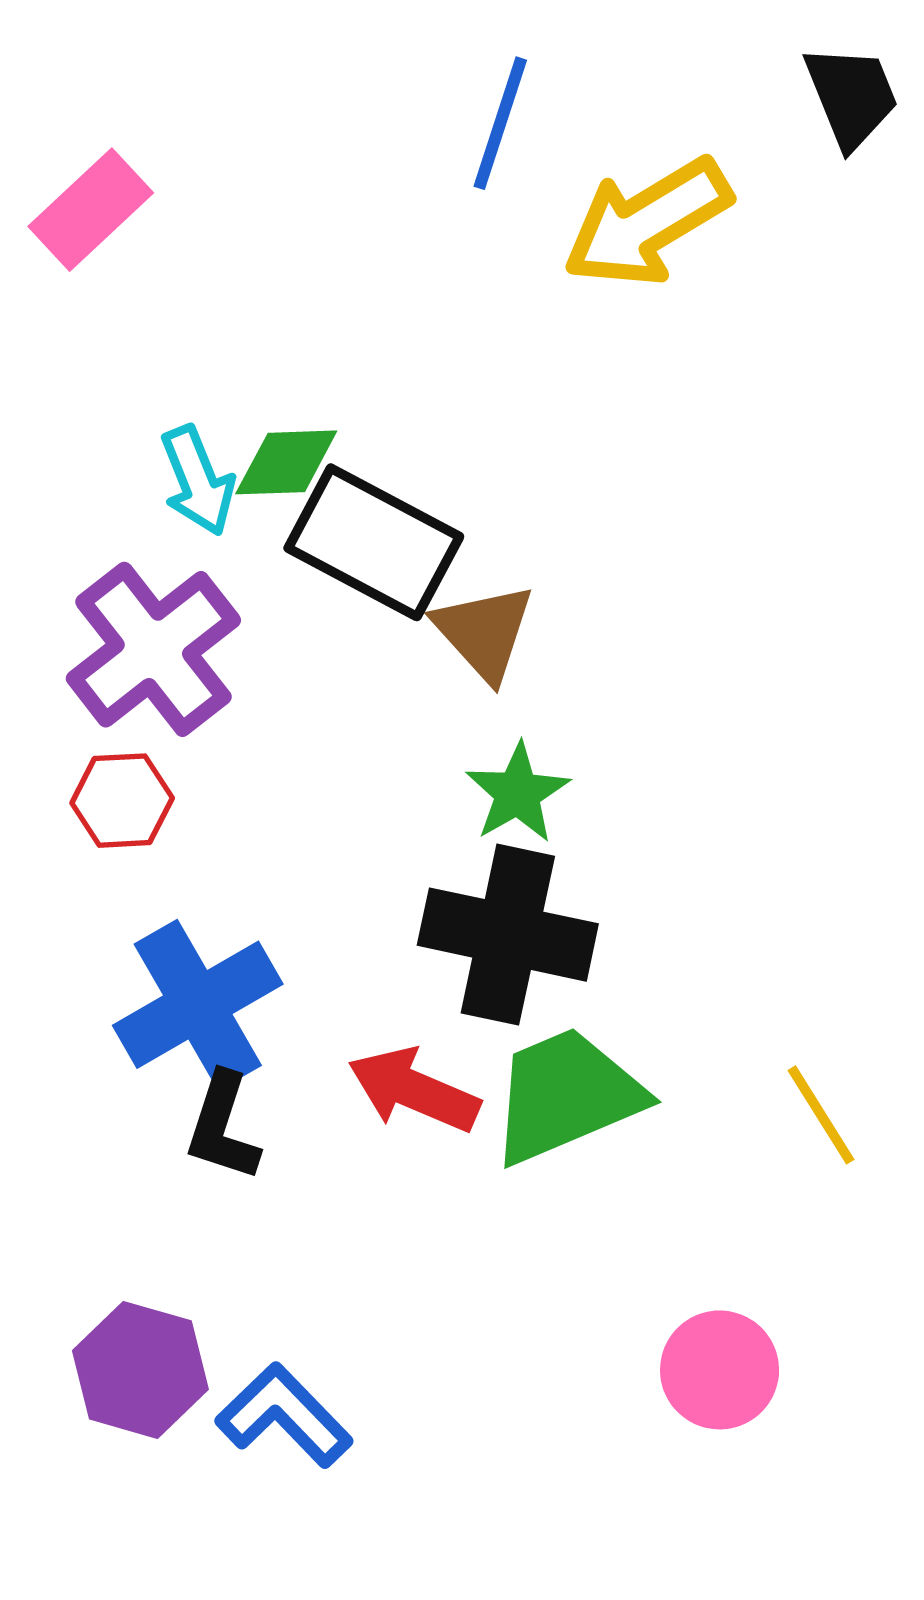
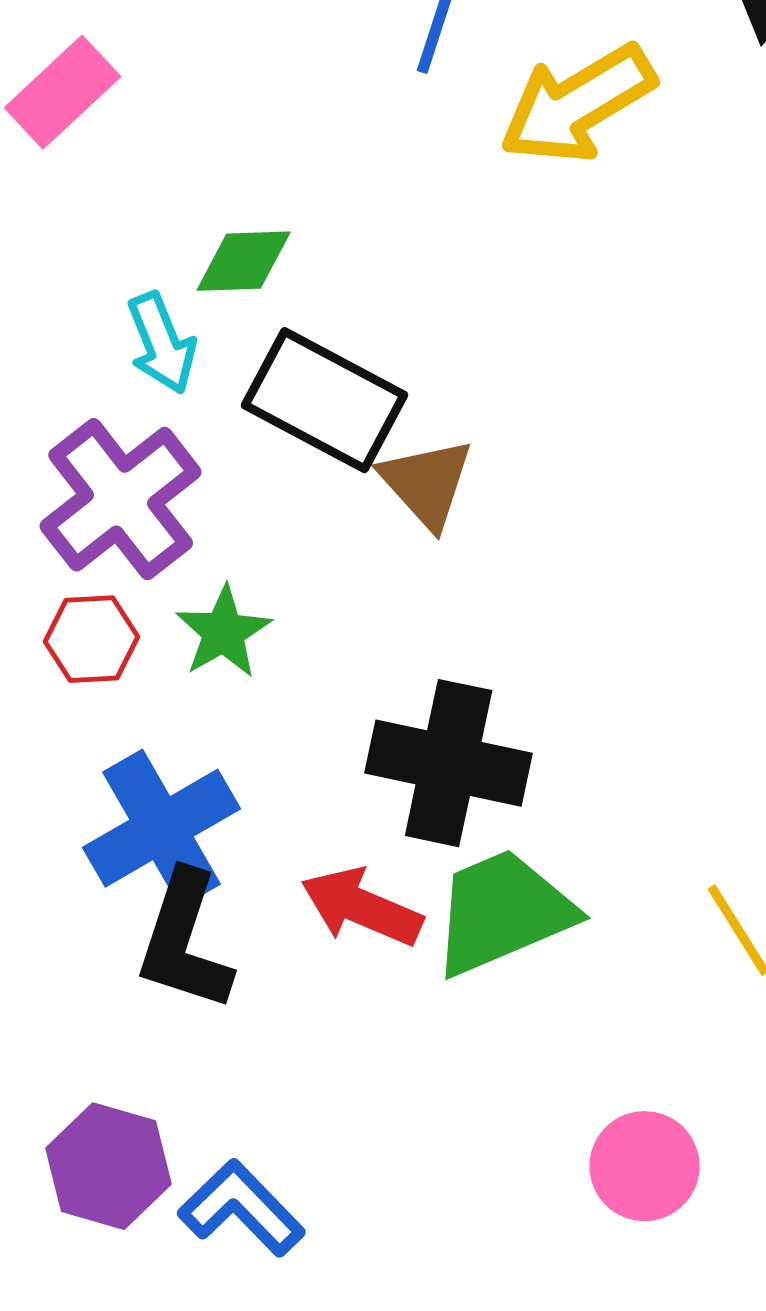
green diamond: (286, 462) -> (244, 261), moved
green star: (518, 793) -> (224, 632), moved
black L-shape: (223, 1127) -> (185, 941), size x1.4

